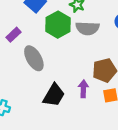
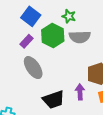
purple rectangle: (13, 35) -> (26, 41), moved
black trapezoid: (54, 95) -> (54, 100), turned 45

